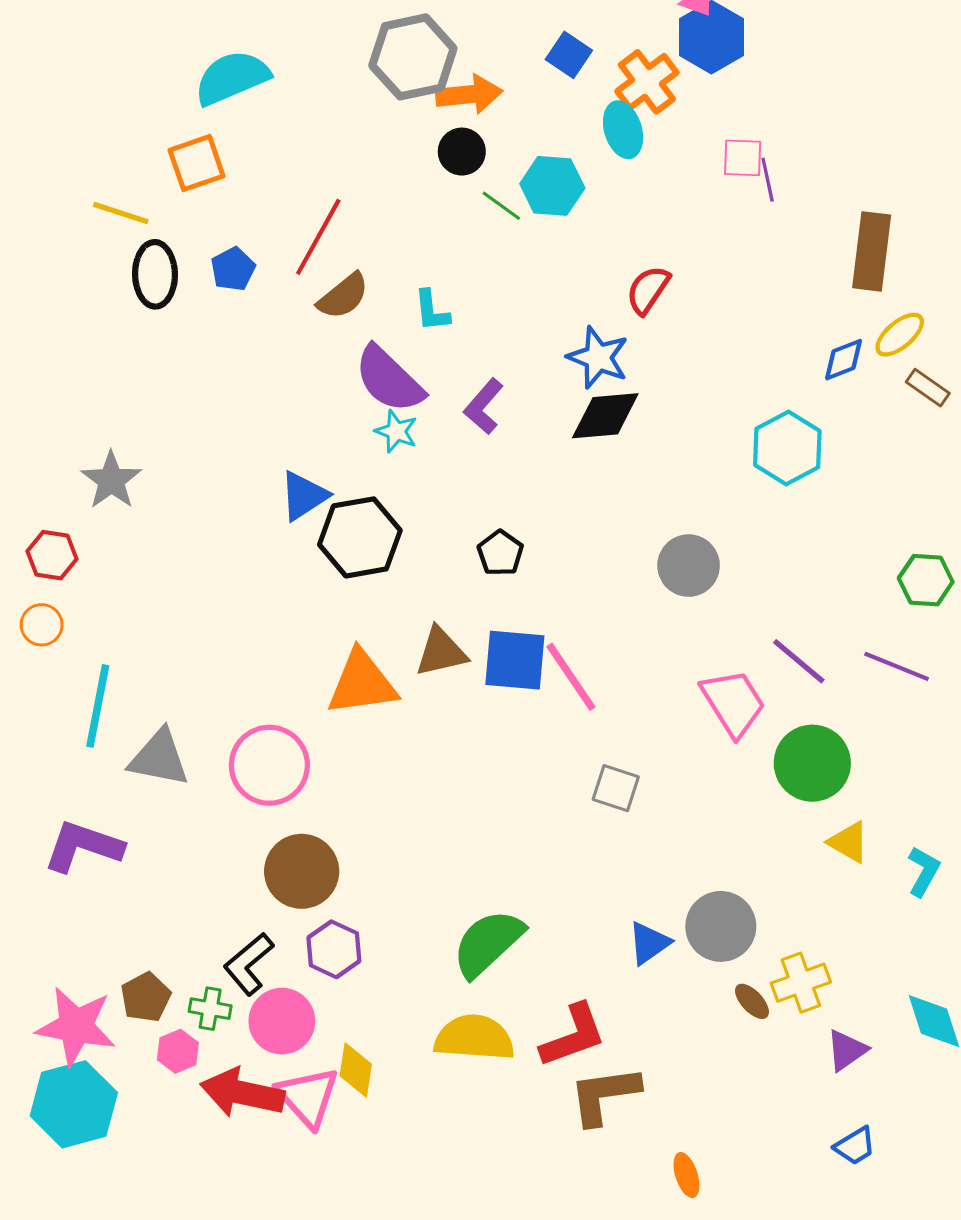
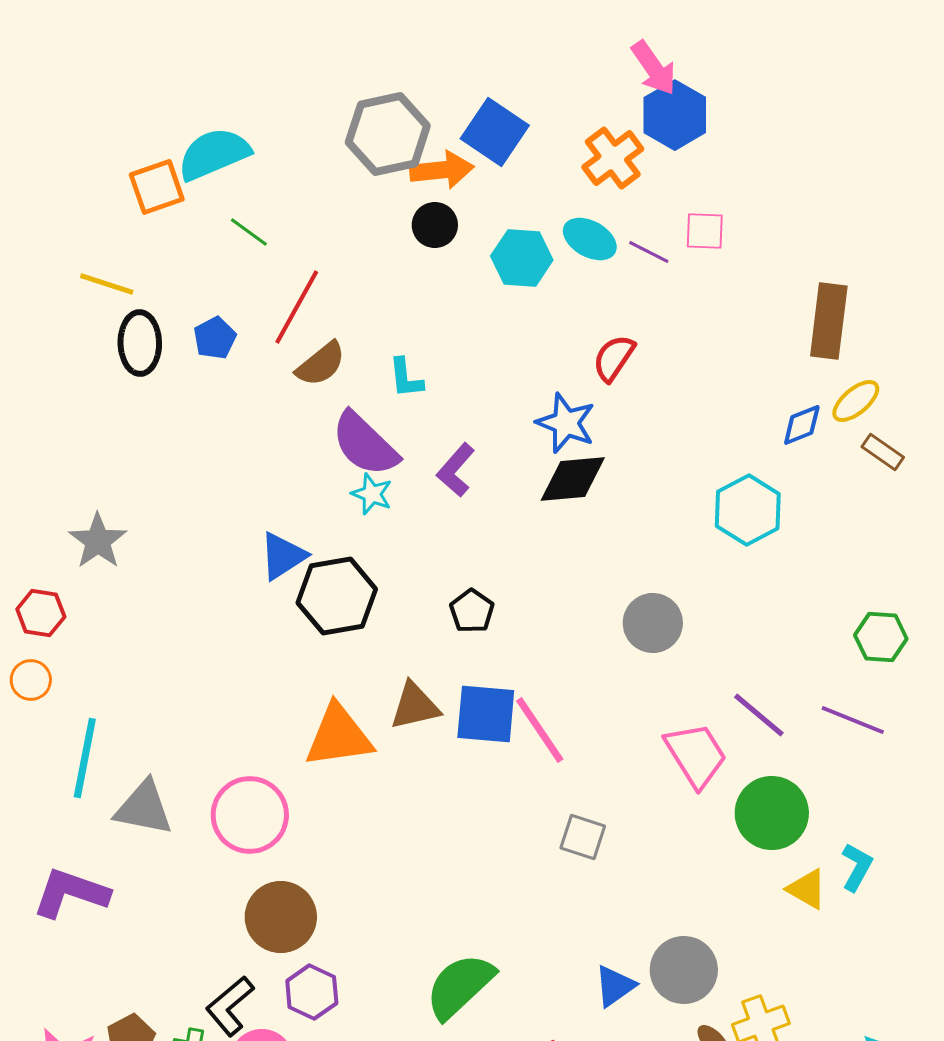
blue square: (569, 55) -> (495, 132), moved, size x1.5
cyan ellipse: (623, 130) -> (590, 239), moved, turned -44
orange square: (197, 163) -> (157, 187), moved
purple line: (768, 180) -> (649, 252), moved, turned -51
green line: (501, 206) -> (249, 232), moved
cyan L-shape: (924, 871) -> (857, 867), moved

